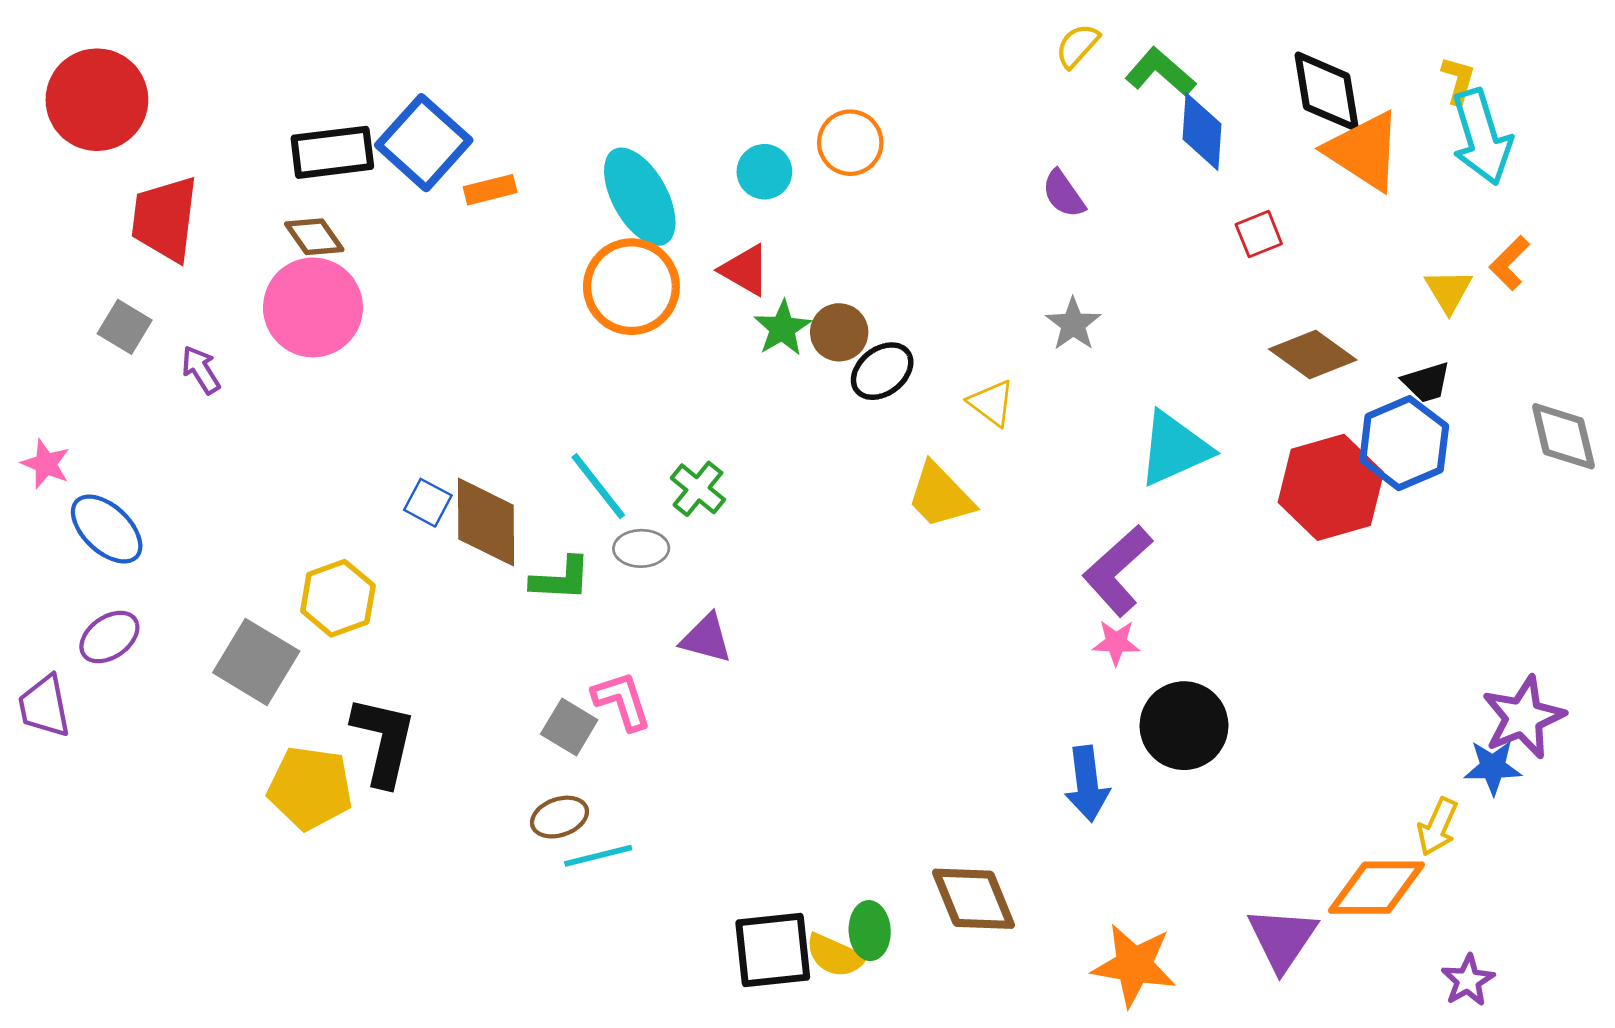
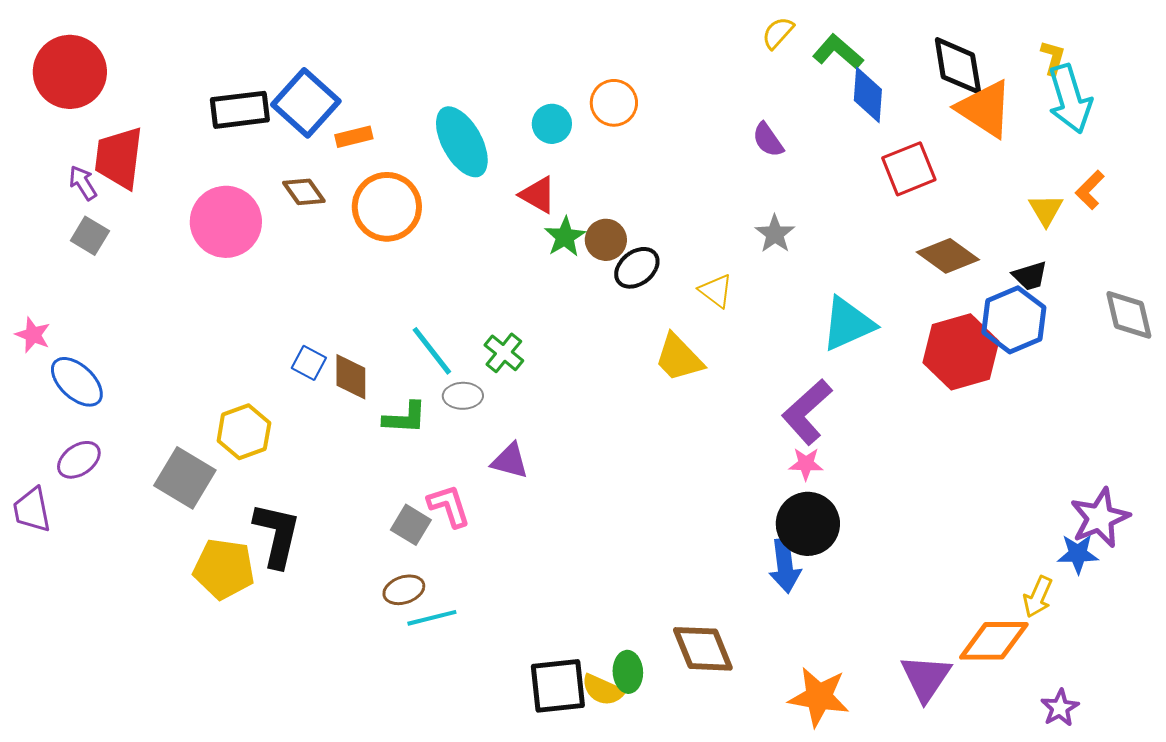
red square: (1259, 234) -> (909, 169), size x1.6
brown diamond: (314, 237) -> (304, 192), moved
orange circle: (631, 287) -> (387, 207), moved
purple arrow: (201, 370) -> (83, 183), moved
brown diamond: (486, 522) -> (351, 377), size x0.7
black circle: (1184, 726) -> (808, 524), moved

